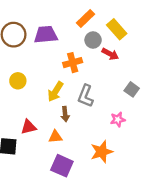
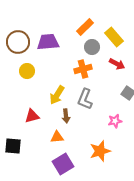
red arrow: (110, 54) -> (117, 64), moved
orange cross: (73, 63) -> (83, 69), moved
yellow circle: (18, 81) -> (27, 71), moved
red triangle: (29, 127) -> (32, 116), moved
purple square: (62, 166) -> (63, 164), turned 35

